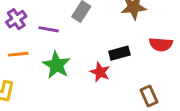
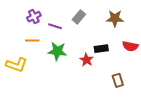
green star: (56, 65) -> (57, 51), turned -30

